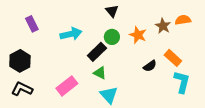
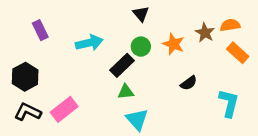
orange rectangle: (173, 58) -> (238, 53), moved
green triangle: (100, 73) -> (126, 92), turned -32
pink rectangle: (67, 86) -> (64, 109), moved

